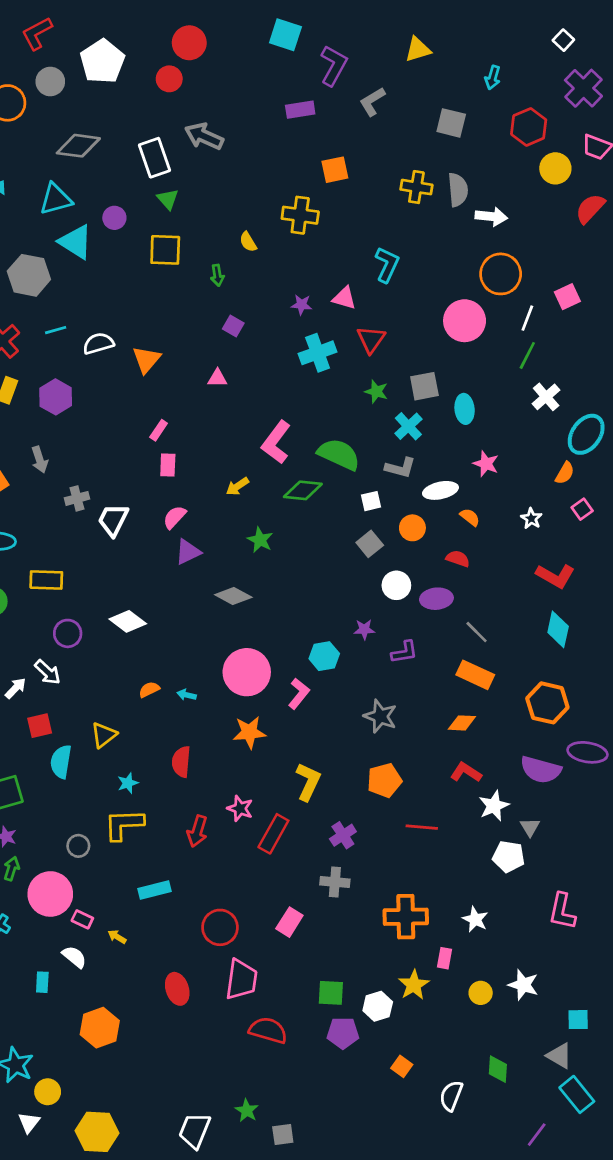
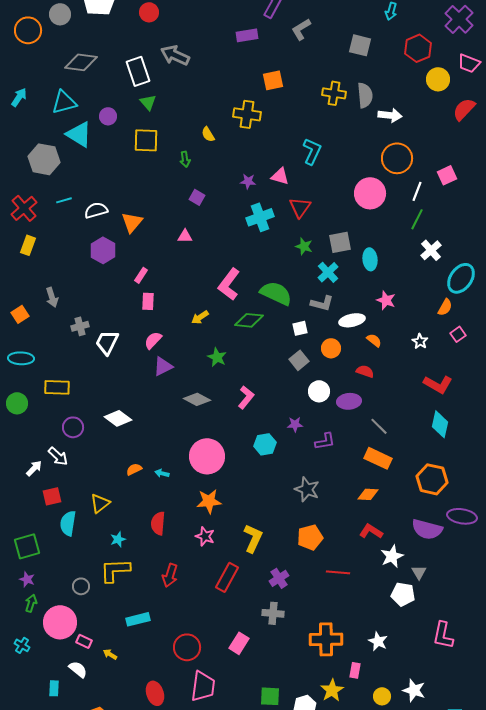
purple hexagon: (56, 397) -> (103, 250), moved
pink L-shape: (299, 694) -> (246, 397), moved
pink star: (240, 808) -> (205, 536), moved

